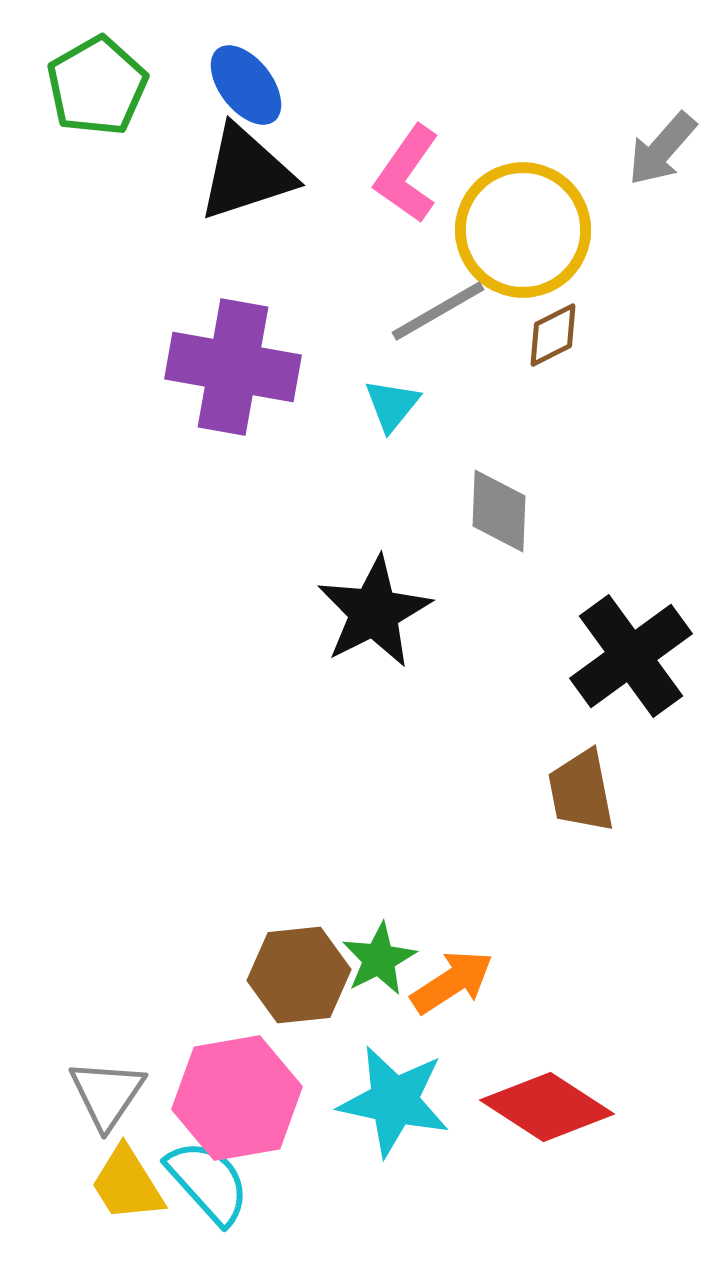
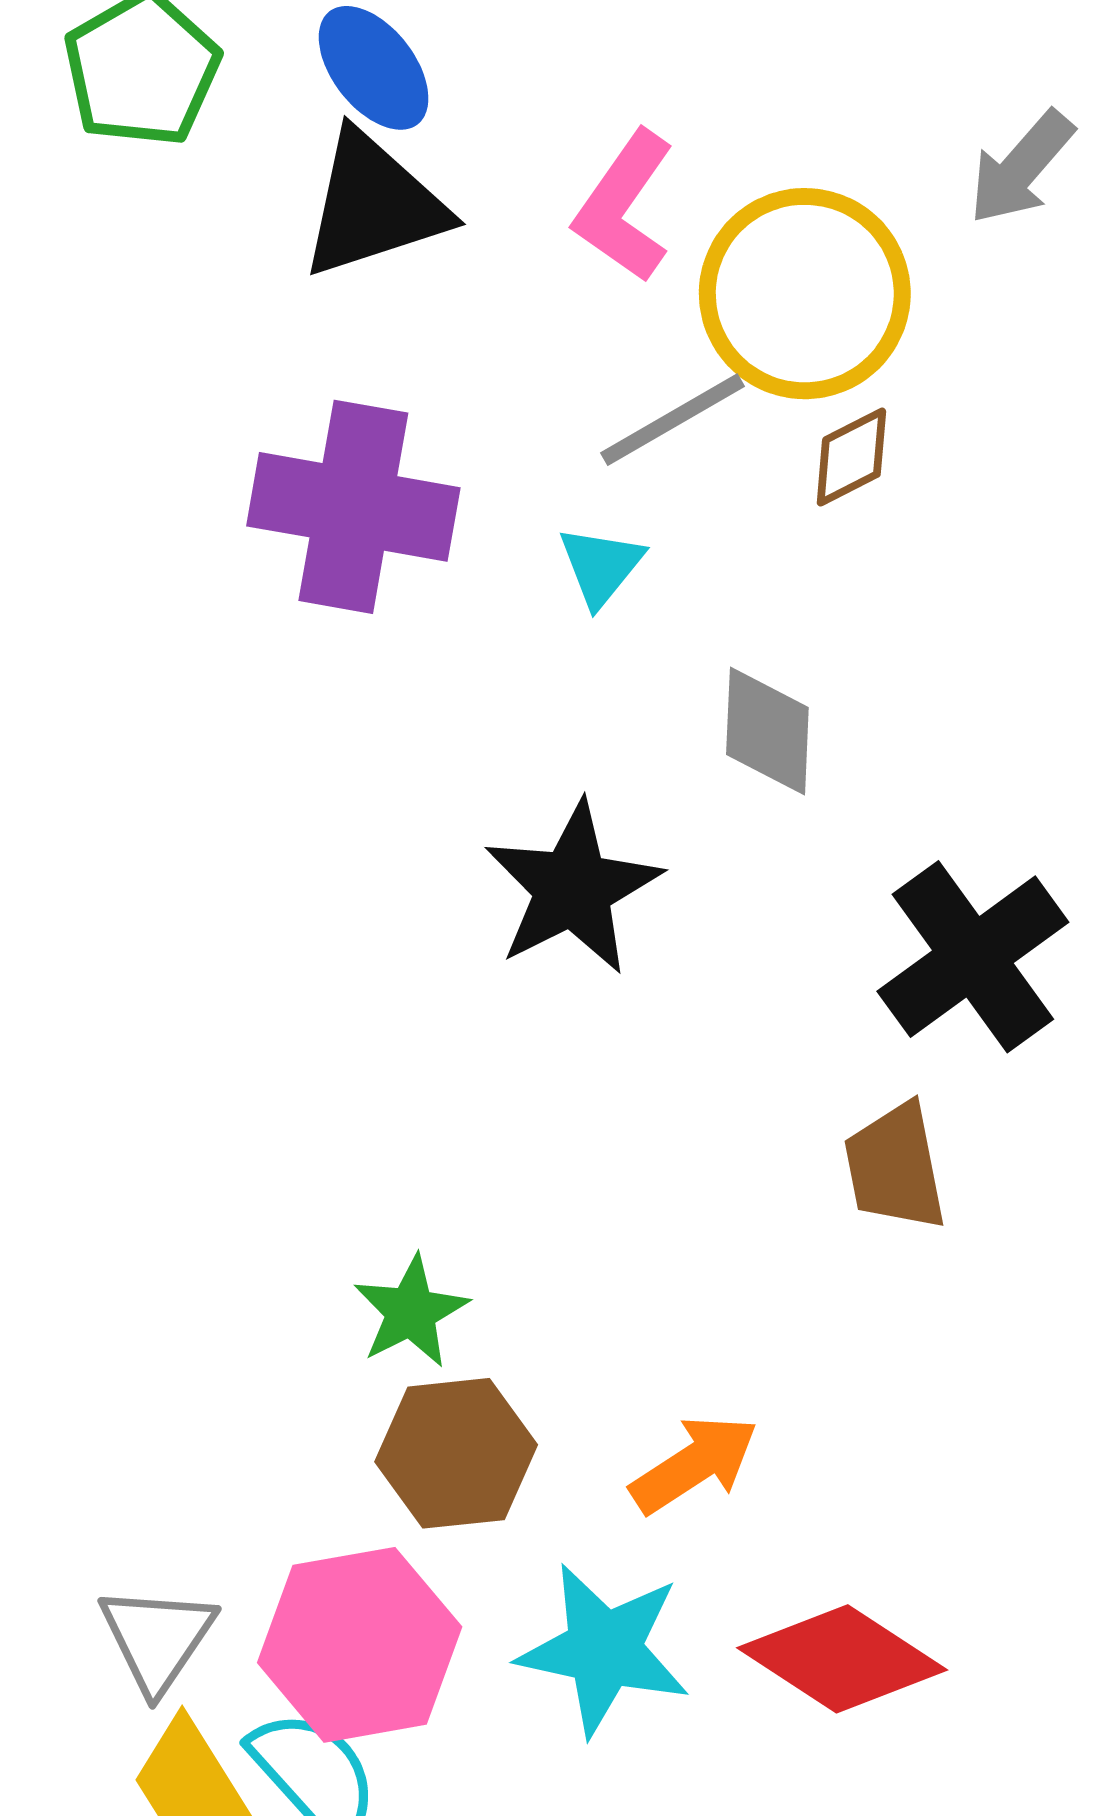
green star: (379, 959) -> (411, 1312), moved

